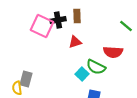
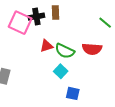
red triangle: (75, 42) -> (46, 46), moved
green semicircle: (96, 67) -> (65, 51), moved

